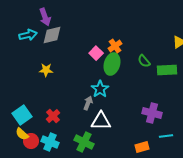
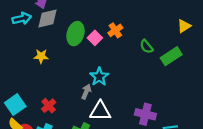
green ellipse: (112, 64) -> (76, 34), moved
green rectangle: (167, 70) -> (171, 56), turned -30
purple cross: (152, 113) -> (145, 114), moved

